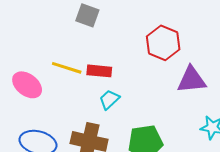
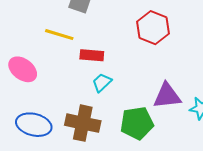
yellow line: (67, 68) -> (59, 35), moved
purple triangle: (192, 80) -> (167, 96), moved

